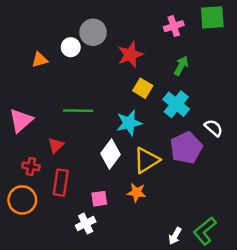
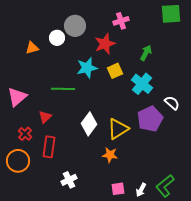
pink cross: (174, 26) -> (121, 21), moved
yellow square: (143, 88) -> (115, 71), turned 35
cyan star: (129, 123) -> (87, 68), moved
red cross: (31, 166) -> (25, 134), turned 32
pink square: (99, 199) -> (118, 189), moved

